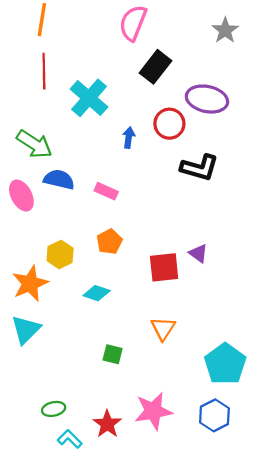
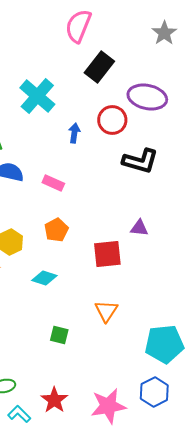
purple triangle: (198, 253) -> (139, 228), moved, turned -30
cyan pentagon: (225, 364) -> (164, 344), turned 30
pink star: (153, 411) -> (108, 406), moved

